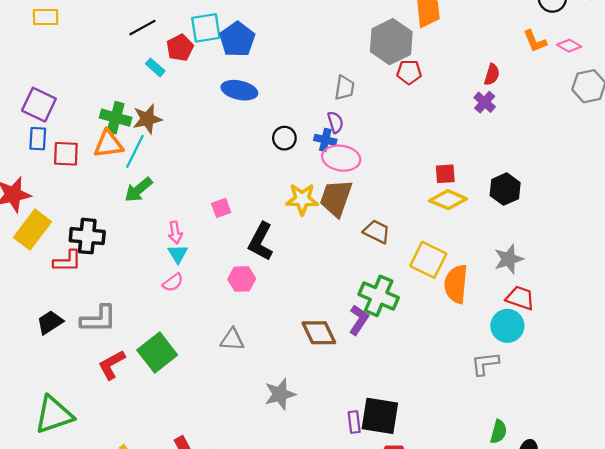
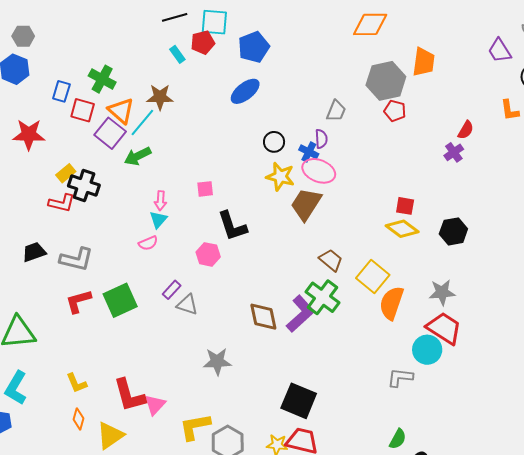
cyan square: (206, 28) -> (214, 22), moved
blue ellipse: (239, 90) -> (245, 91), turned -64
purple square: (39, 105) -> (110, 133), moved
green cross: (116, 118) -> (102, 79), moved
orange triangle: (108, 144) -> (121, 111), turned 36
yellow star: (302, 199) -> (280, 176), moved
yellow rectangle: (32, 230) -> (66, 173), moved, size x0.6
brown trapezoid: (377, 232) -> (331, 260), moved
black L-shape: (261, 242) -> (232, 226), turned -60
red trapezoid: (520, 298) -> (444, 328), size x1.4
purple L-shape: (359, 320) -> (300, 314), size x1.4
purple rectangle: (354, 422) -> (172, 290), moved, turned 36

